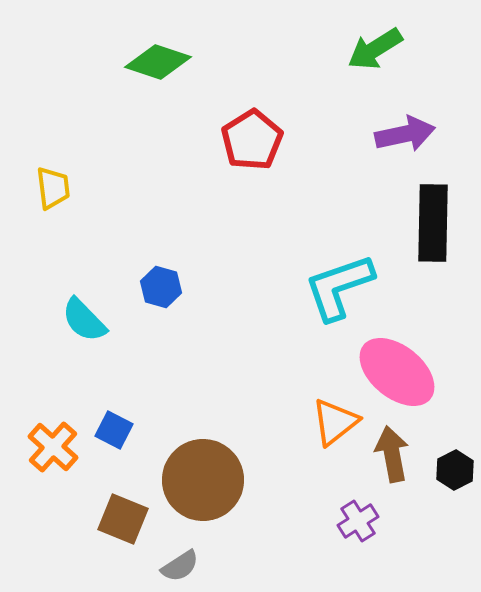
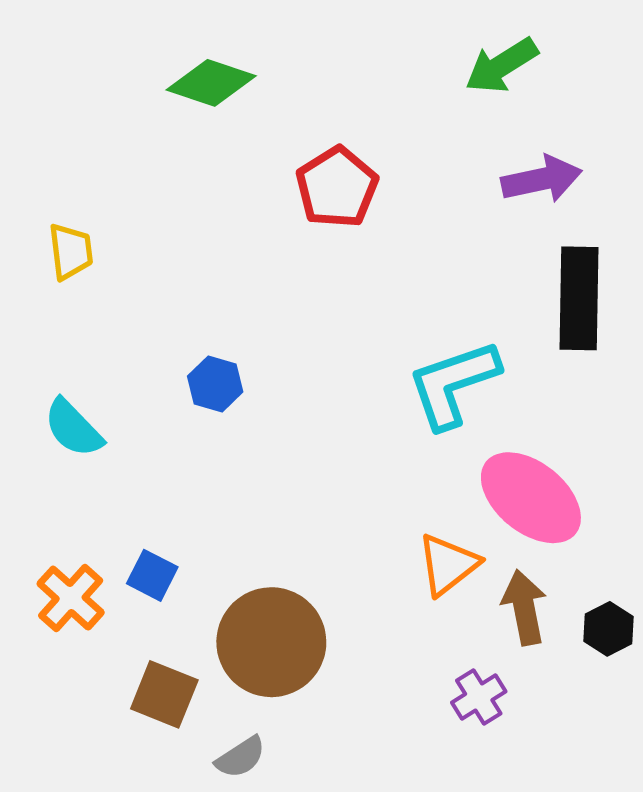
cyan semicircle: (84, 320) -> (73, 428), moved

